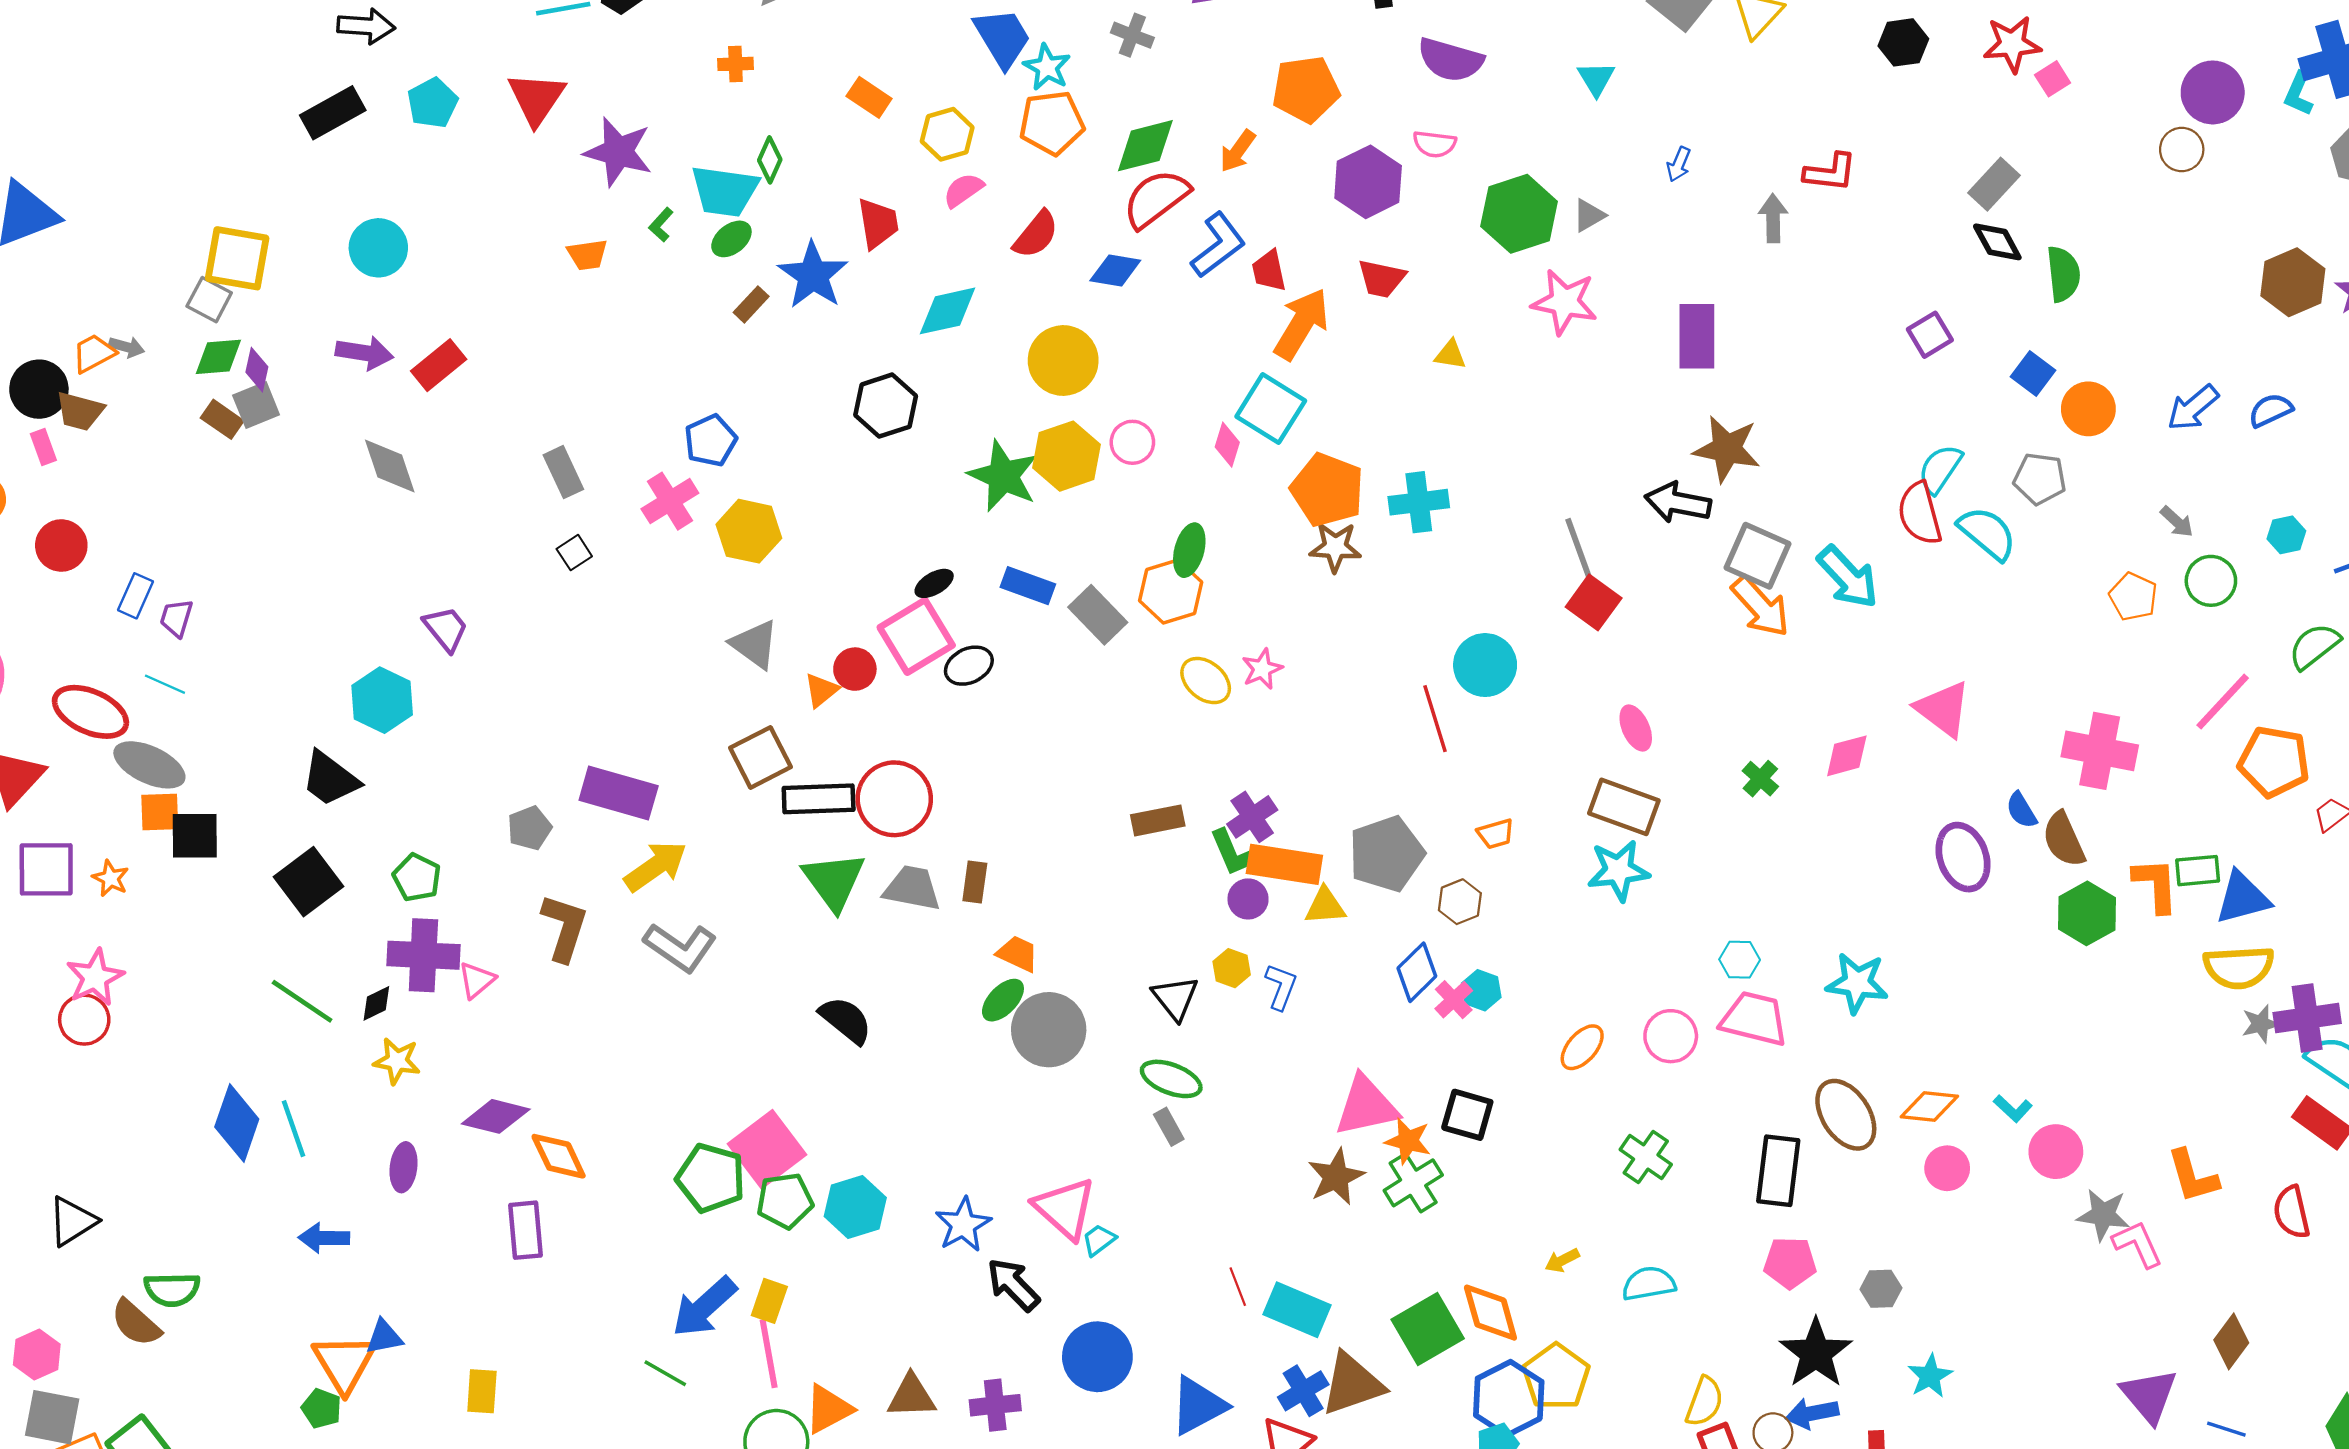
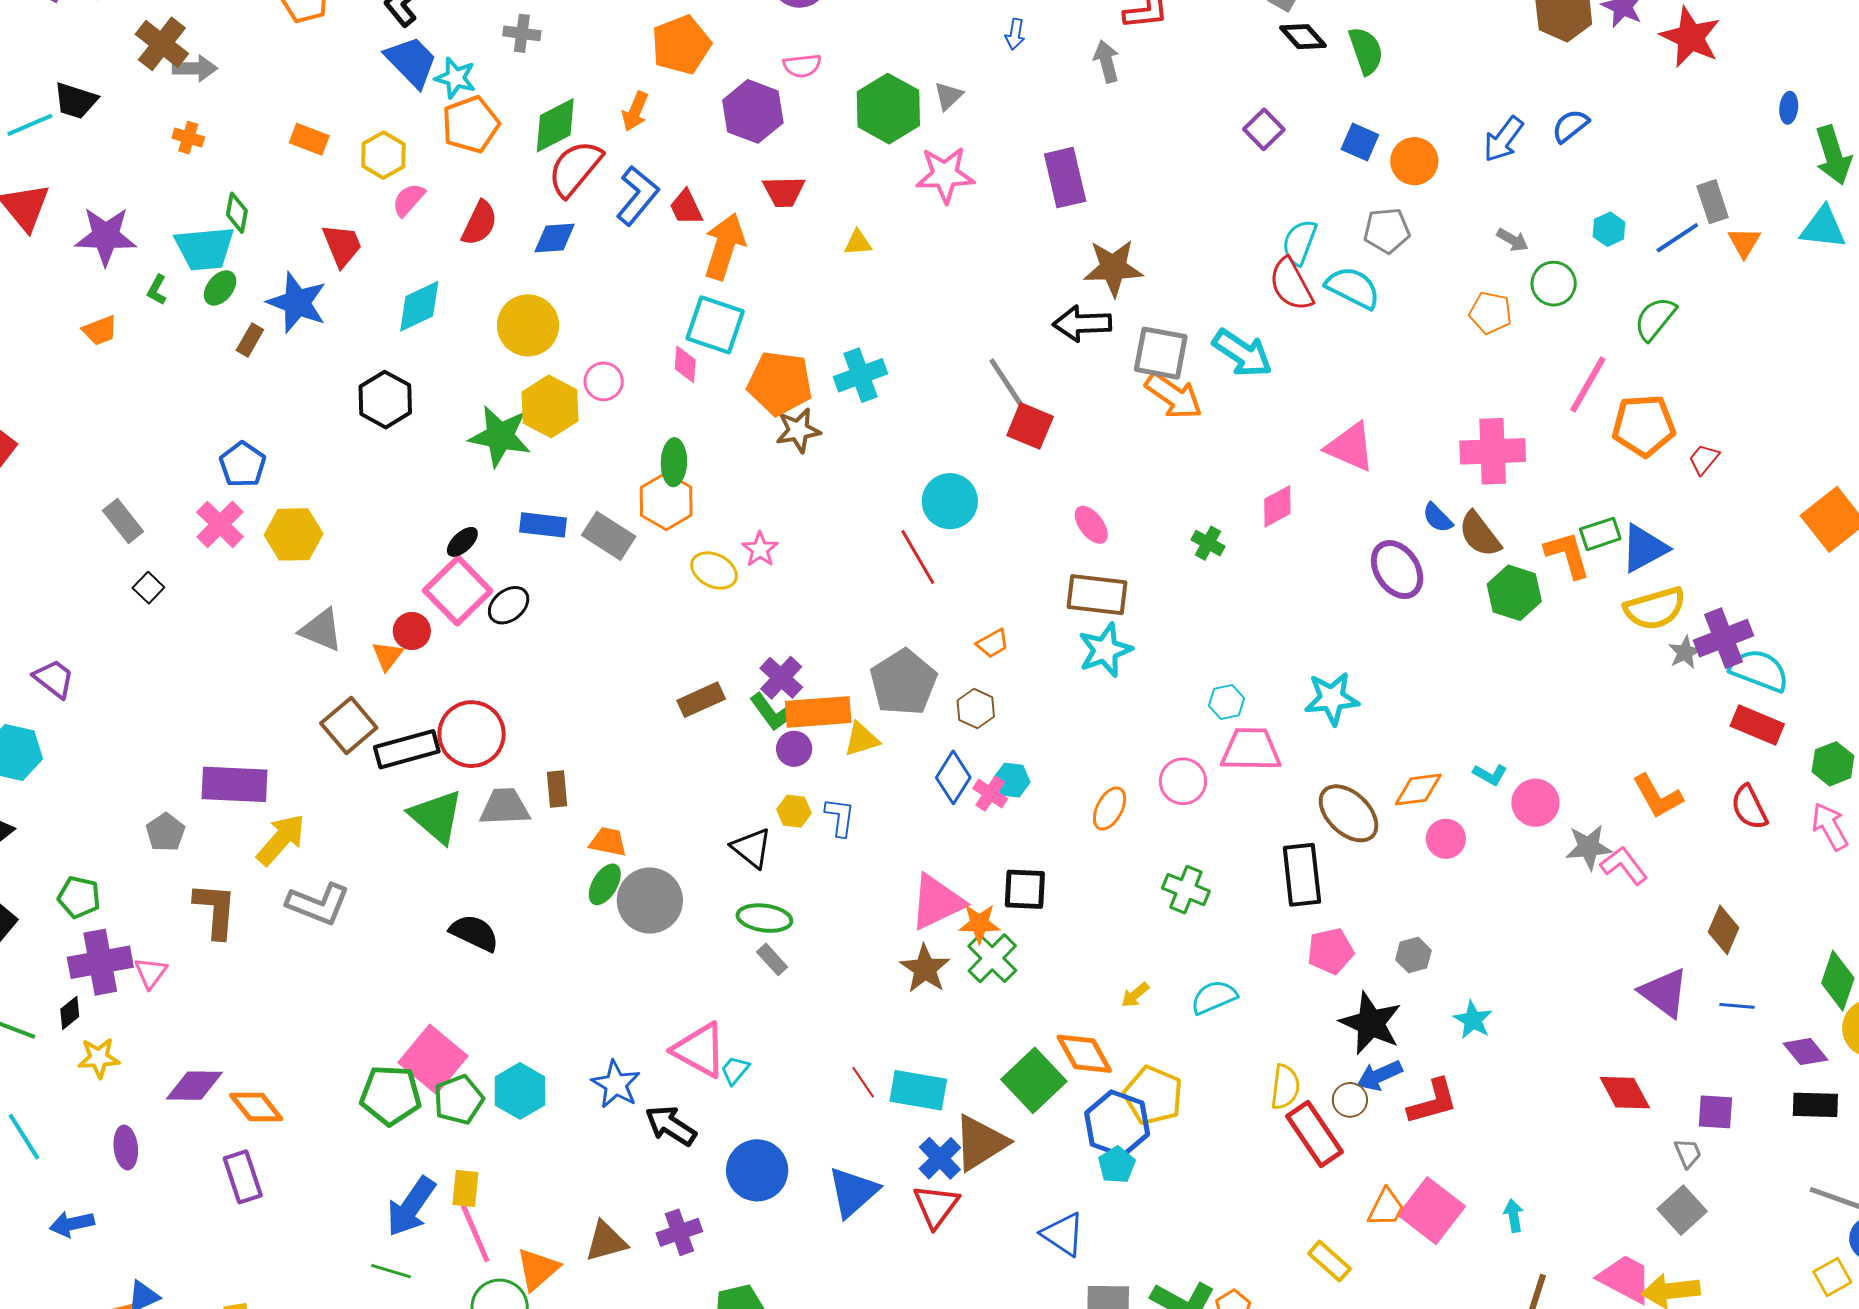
orange cross: (735, 64) -> (188, 138), turned 32

